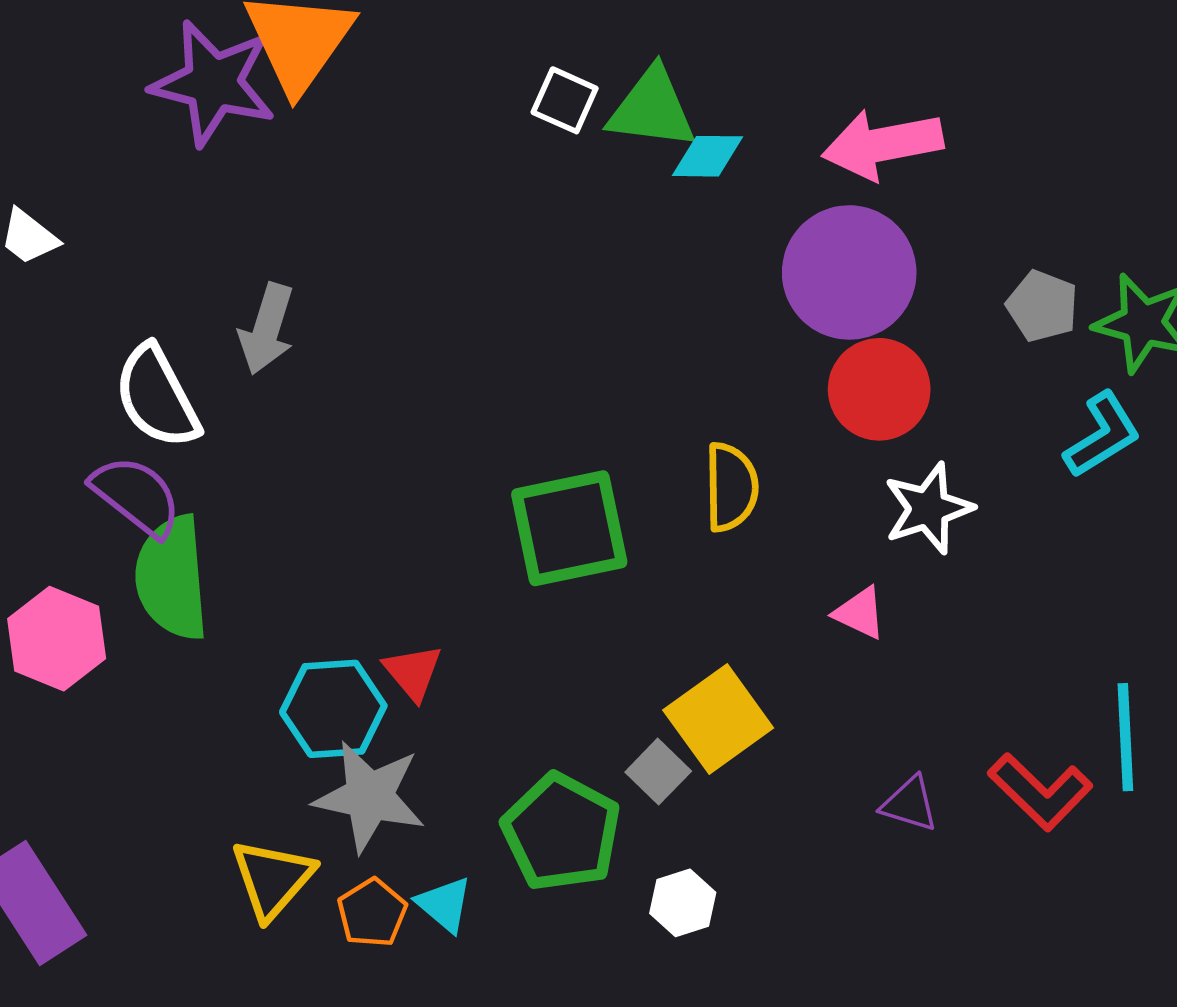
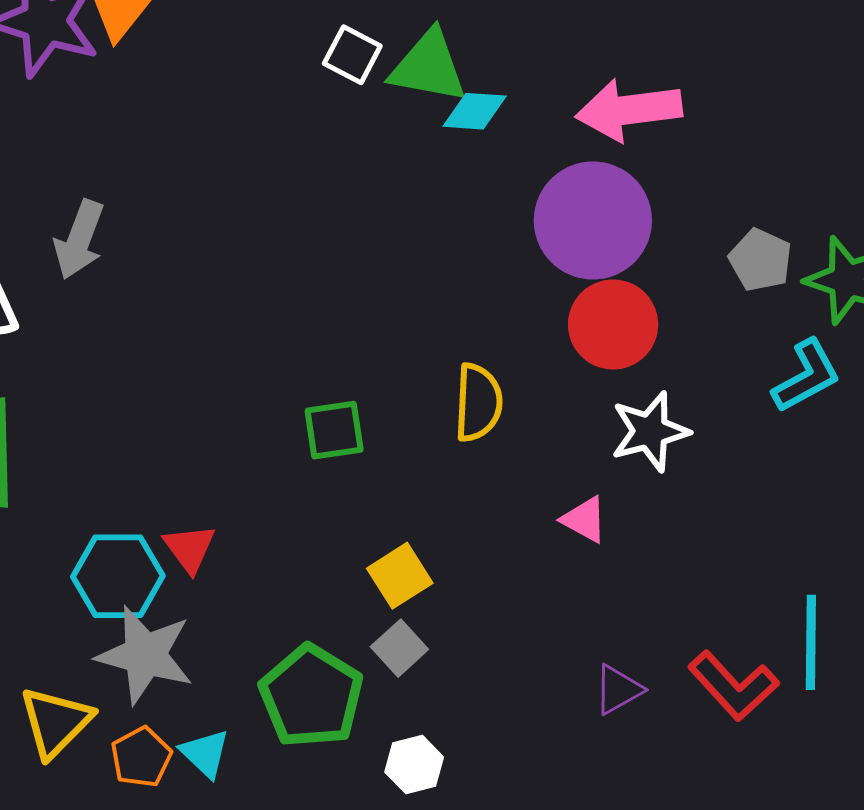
green square: (569, 528) -> (334, 430), size x0.6
yellow square: (718, 719) -> (400, 576), moved, size x0.7
purple triangle: (910, 804) -> (618, 690), turned -50

